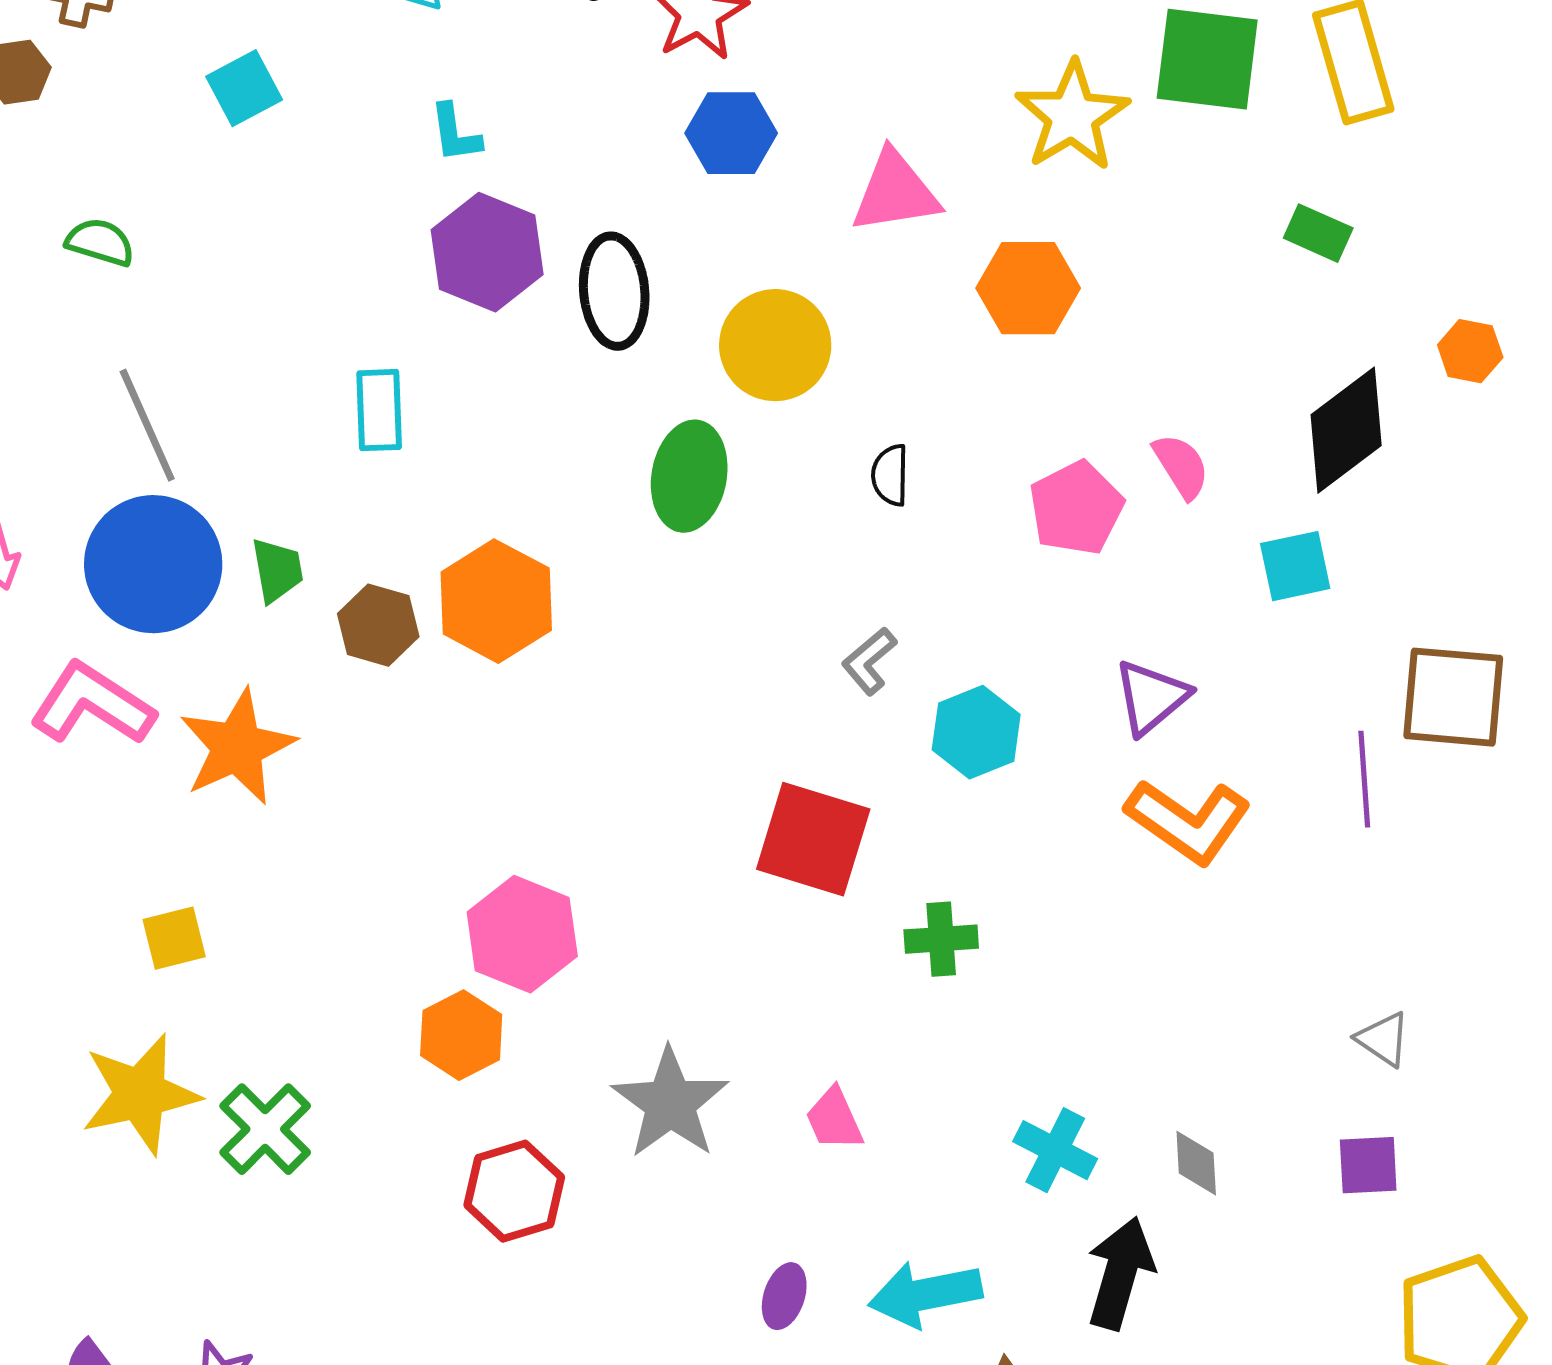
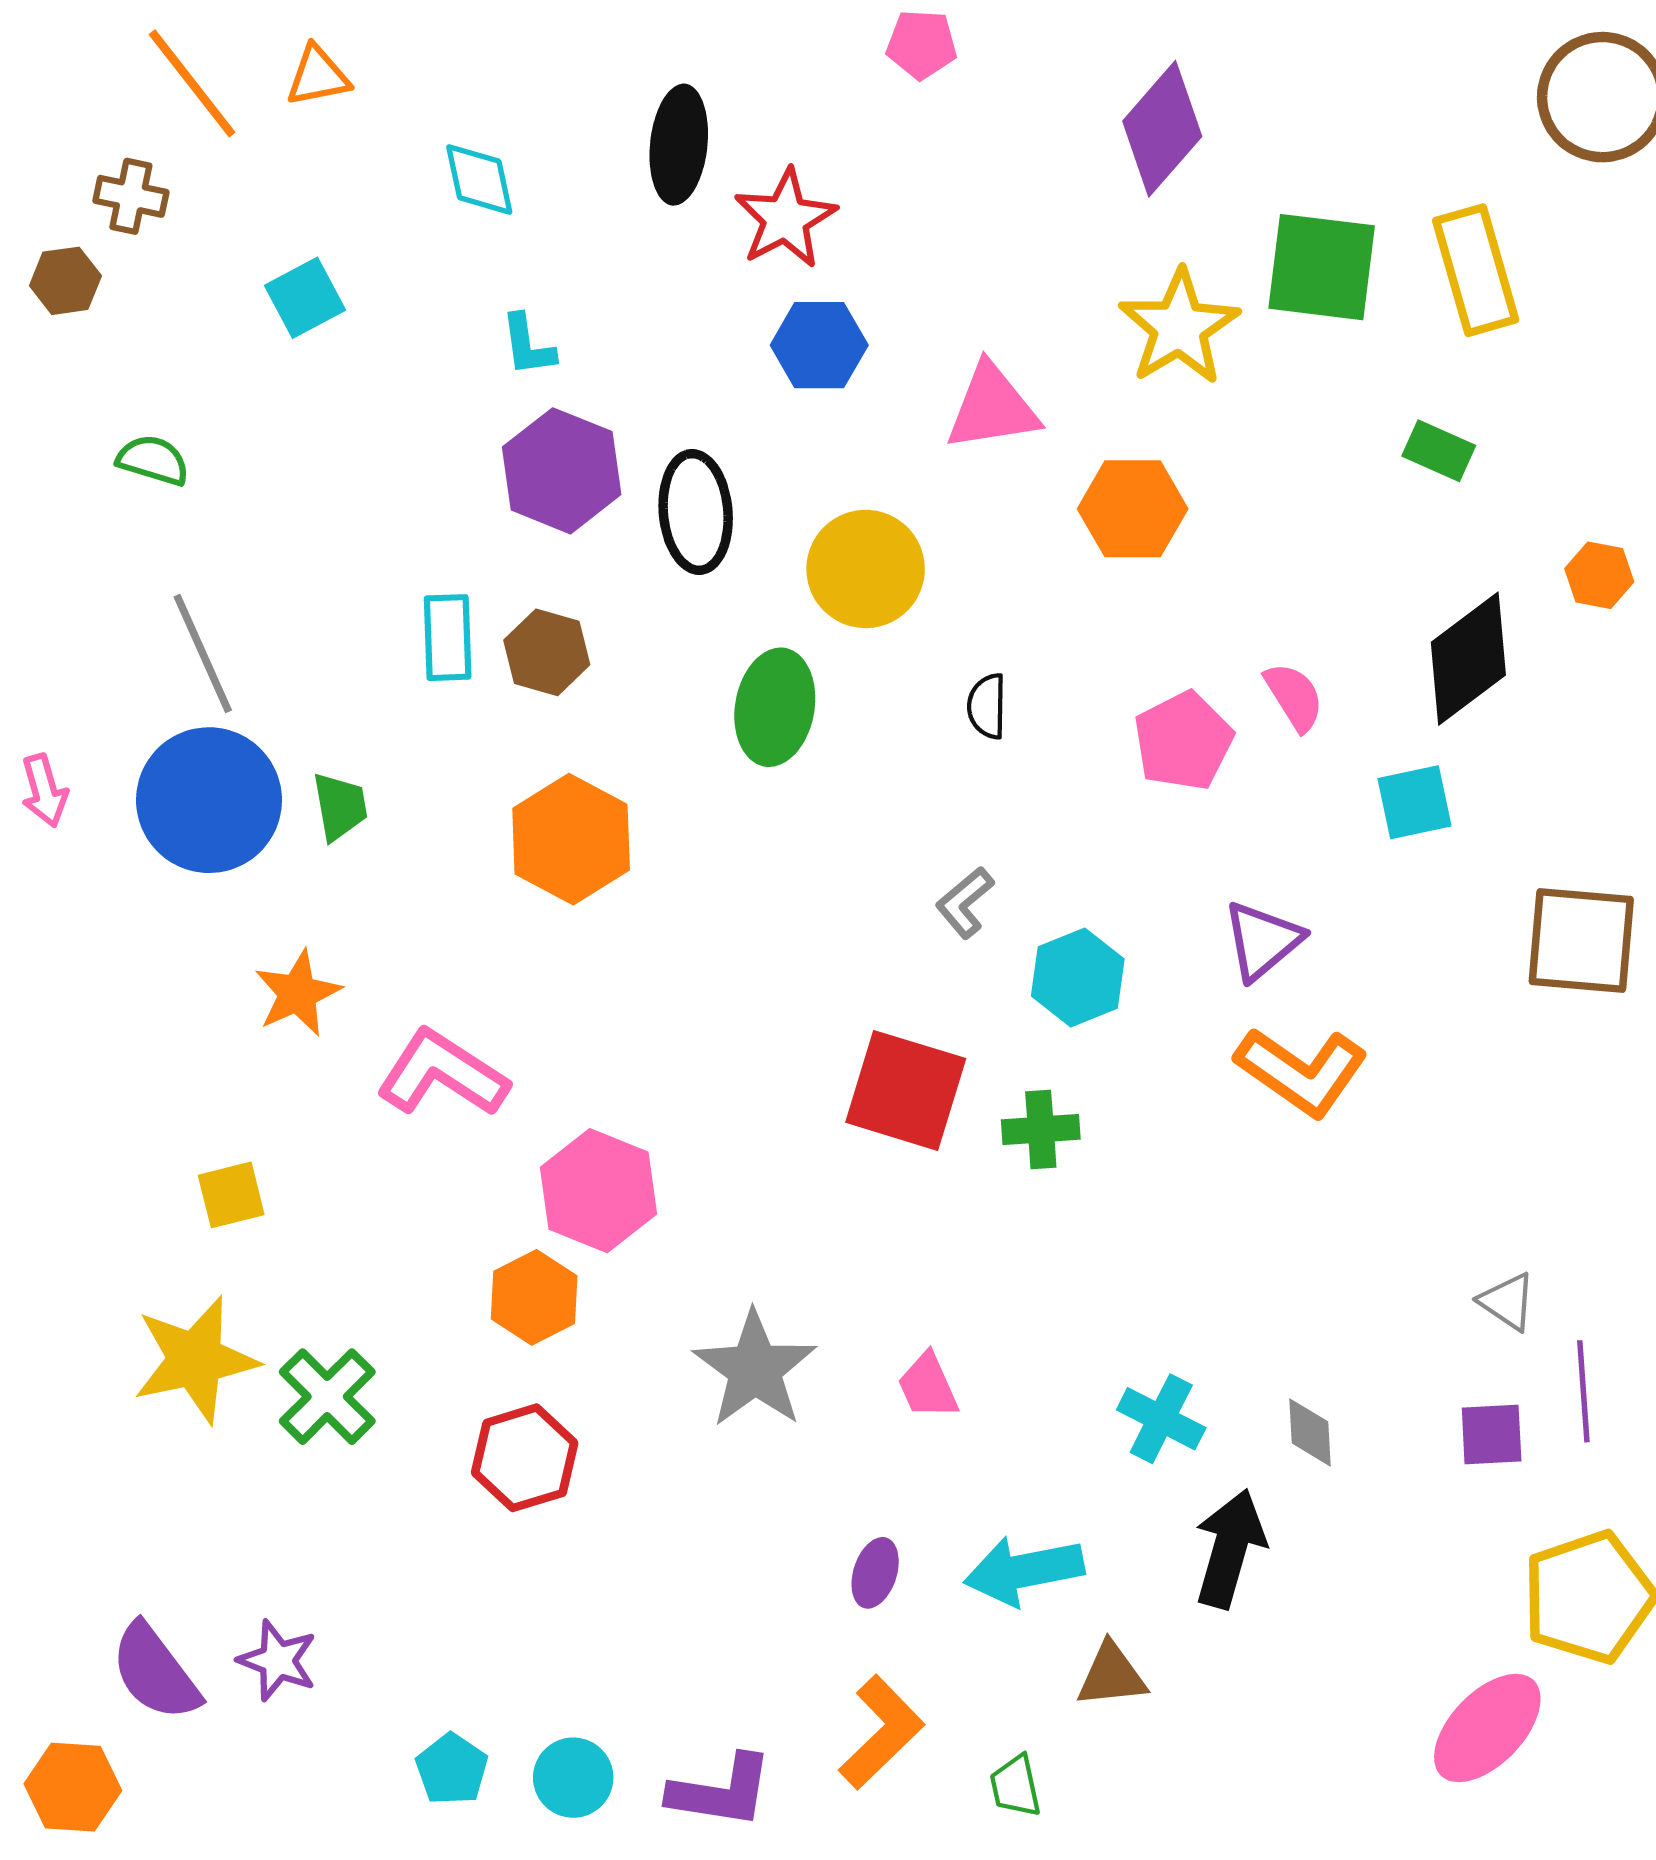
brown hexagon: (378, 625) -> (547, 652), moved
pink L-shape: (92, 704) -> (442, 1074), moved
orange star: (237, 747) -> (298, 993), size x0.7
purple line: (1364, 779) -> (1583, 1391), moved
green cross: (941, 939) -> (1041, 1129), moved
red hexagon: (514, 1191) -> (525, 1458), moved

